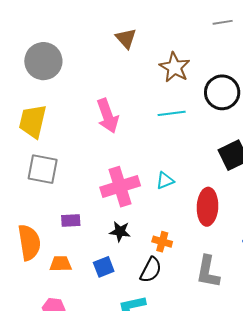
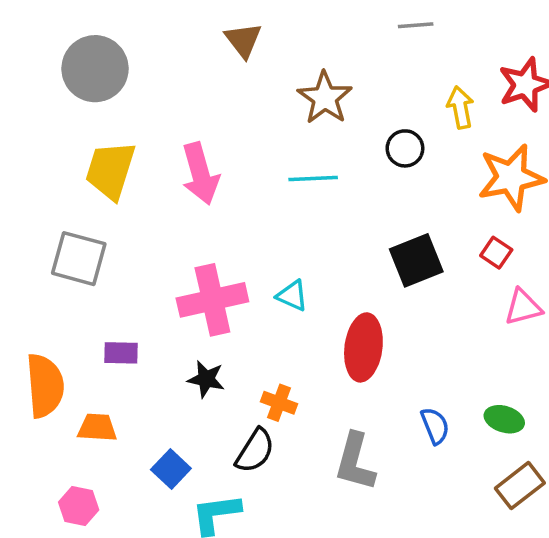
black circle: (222, 92) -> (405, 148), size x0.6
yellow trapezoid: (33, 121) -> (110, 170), moved
cyan triangle: (165, 181) -> (292, 296), turned 42
blue square: (104, 267) -> (171, 469), moved, turned -30

